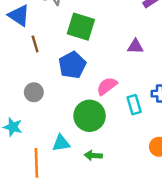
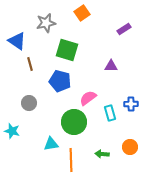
blue pentagon: (72, 65) -> (60, 81), turned -30
green arrow: (93, 155) -> (102, 154), moved
orange line: (36, 163) -> (71, 160), moved

